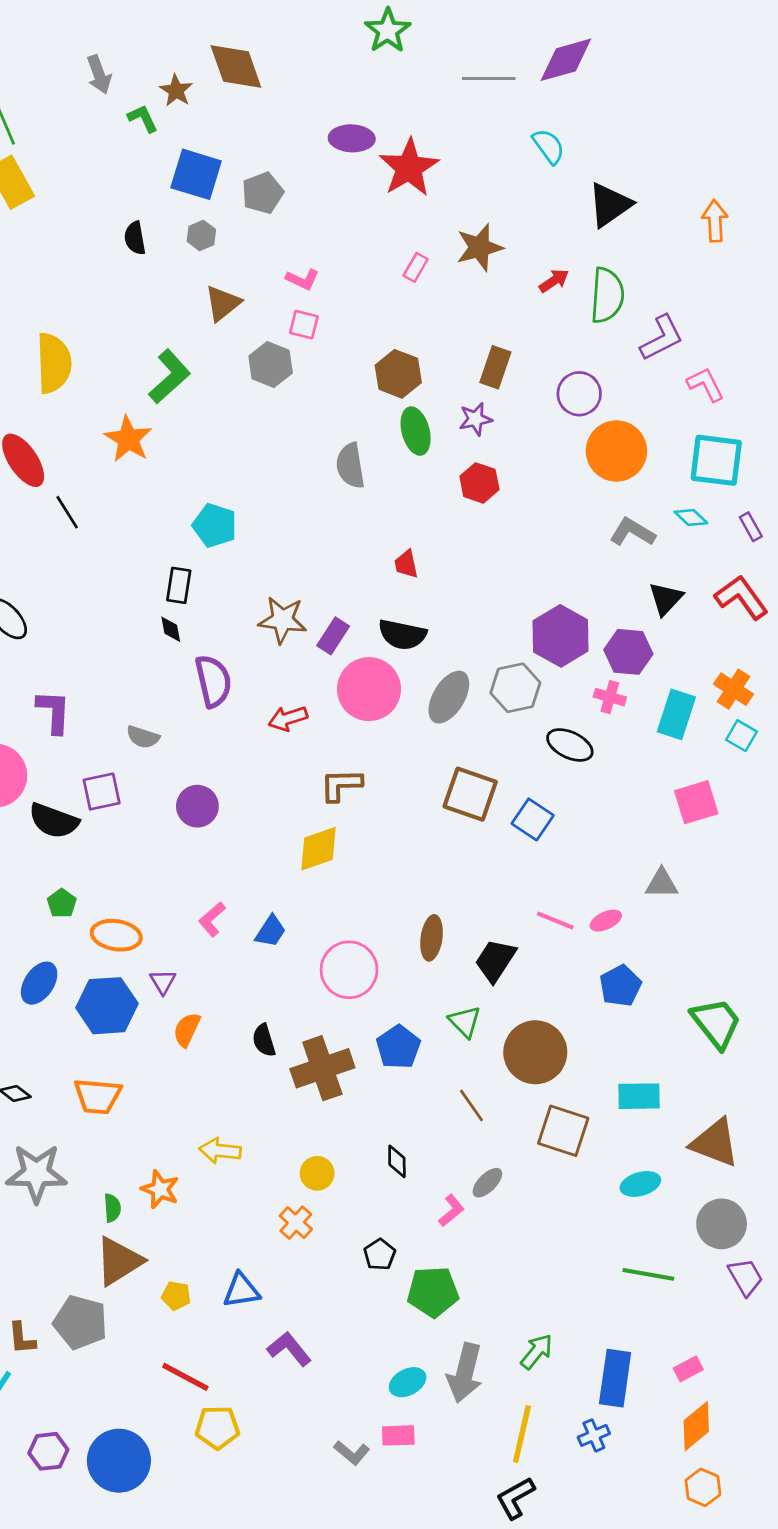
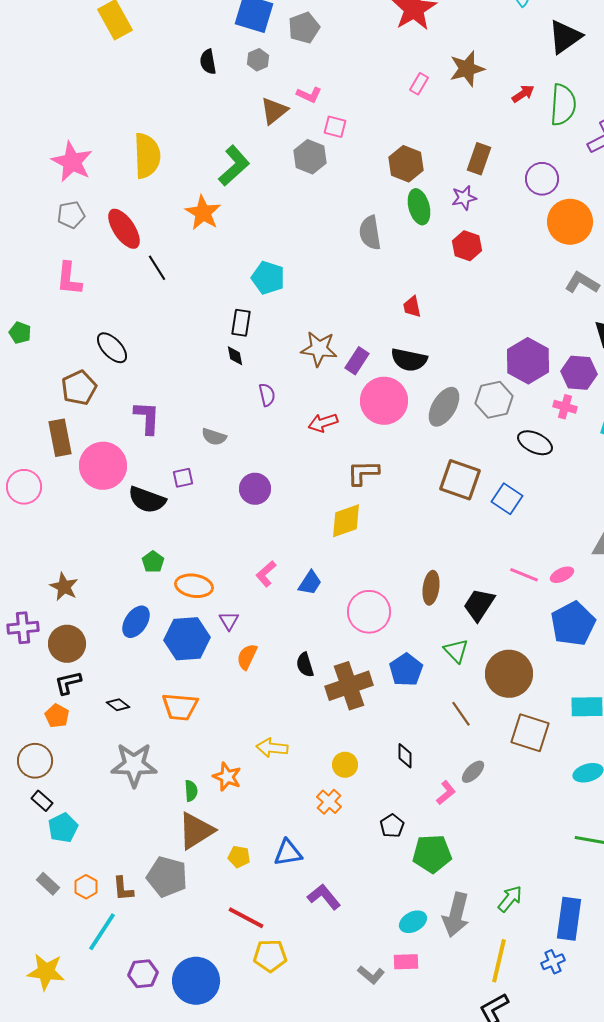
pink L-shape: (302, 279) -> (309, 95), moved
purple semicircle: (213, 681) -> (267, 395), size x0.6
purple square: (102, 792) -> (183, 478), size x0.7
blue pentagon: (620, 986) -> (573, 624), size x1.4

